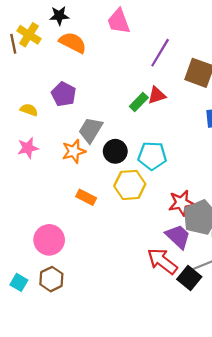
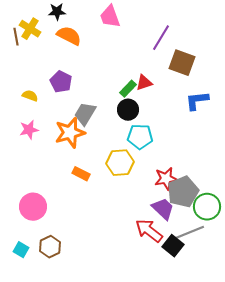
purple line: (160, 53) -> (161, 38), moved
orange star: (74, 151) -> (70, 133), size x1.4
black circle: (115, 151) -> (128, 110), moved
pink circle: (49, 240) -> (33, 207), moved

